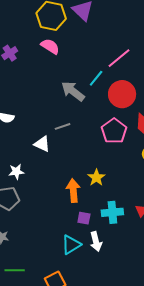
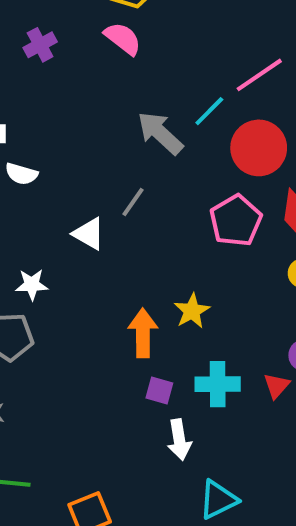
gray line: (63, 126) -> (133, 202), turned -42
cyan triangle: (71, 245) -> (218, 500), moved

